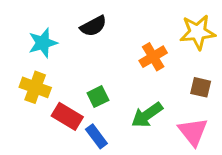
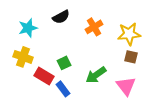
yellow star: (198, 32) -> (129, 34), moved
orange cross: (153, 57) -> (94, 27), moved

